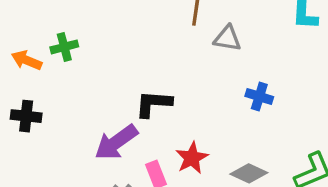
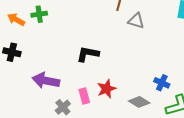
blue cross: (259, 96) -> (162, 83), moved
purple arrow: (116, 142) -> (46, 81), moved, turned 40

